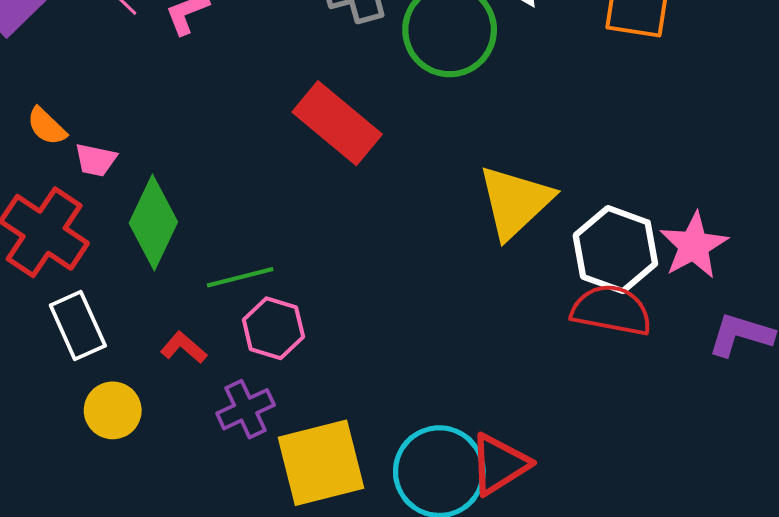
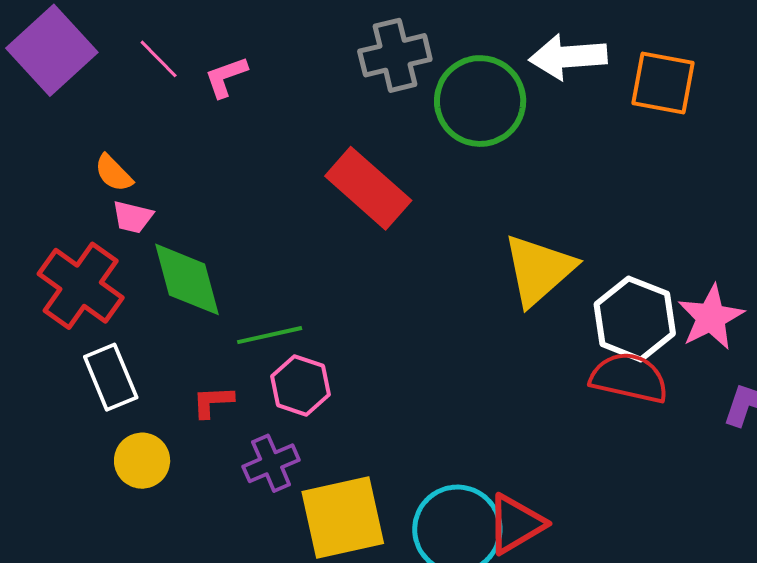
orange semicircle: (47, 126) -> (114, 173), moved
green diamond: (153, 222) -> (187, 279), turned -42
red L-shape: (184, 348) -> (213, 402), turned -45

